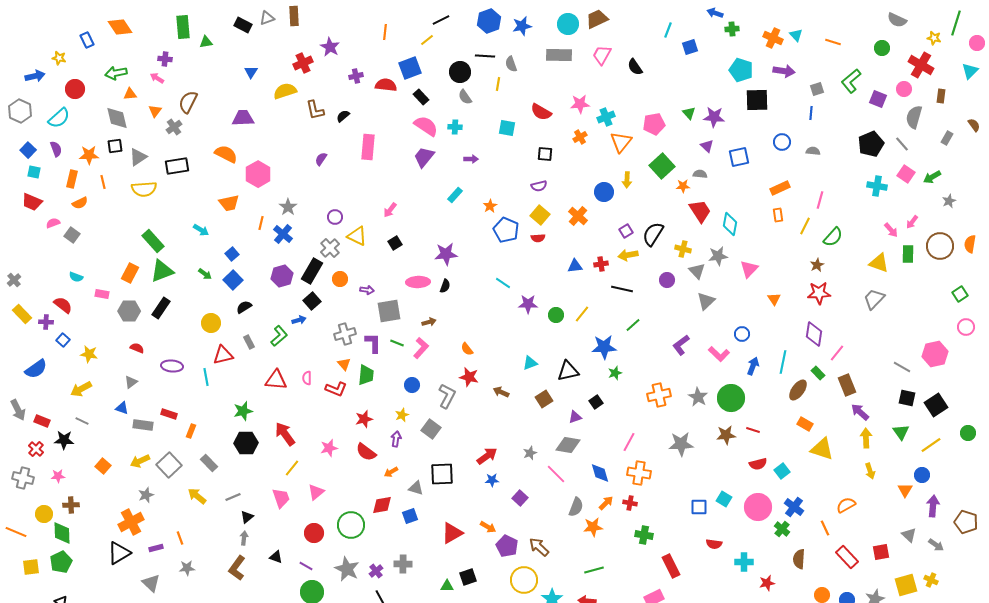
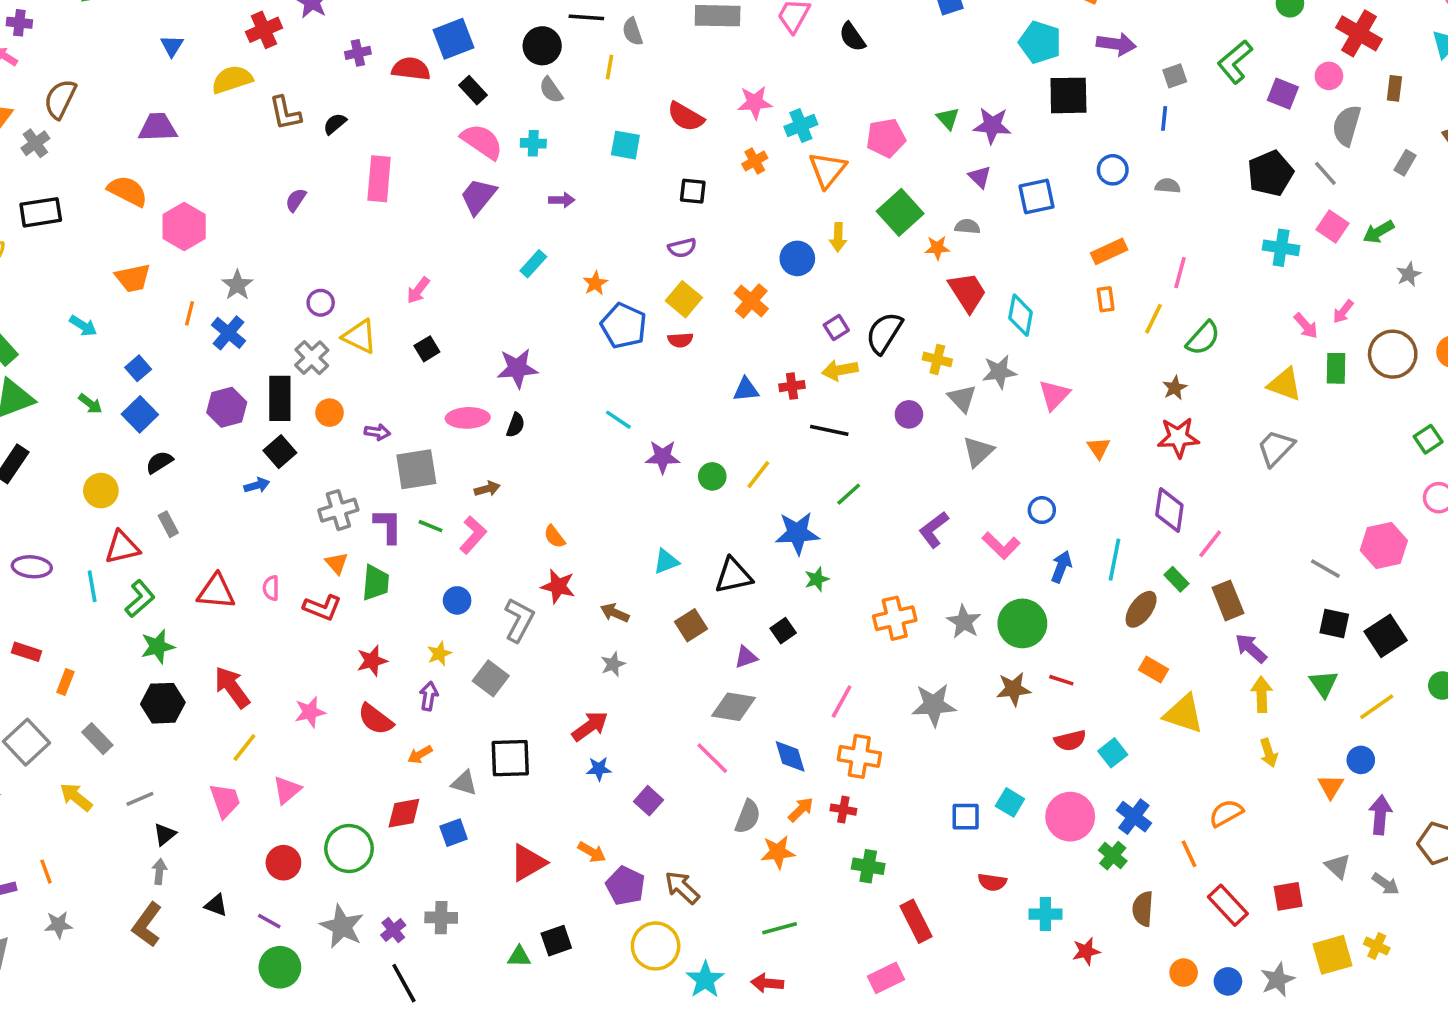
black rectangle: (312, 271) -> (280, 398), turned -30
green L-shape: (279, 336) -> (140, 599), moved
gray star: (530, 453) -> (613, 664), moved

